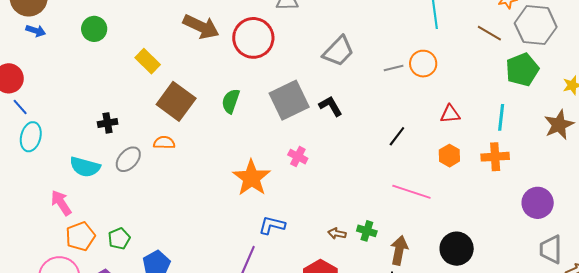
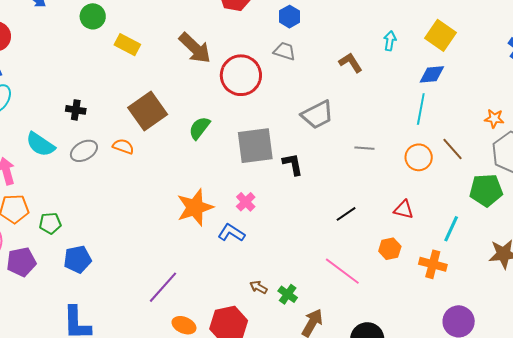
brown line: (489, 33) -> (453, 149), moved
yellow rectangle: (148, 61) -> (127, 45), moved, turned -35
orange circle: (423, 64) -> (419, 157), moved
blue L-shape: (272, 225) -> (231, 233), moved

